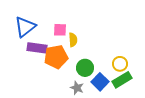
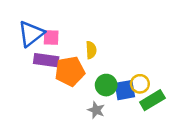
pink square: (60, 30) -> (51, 38), moved
yellow circle: (120, 64) -> (140, 84), moved
blue square: (100, 82) -> (125, 90), moved, turned 36

